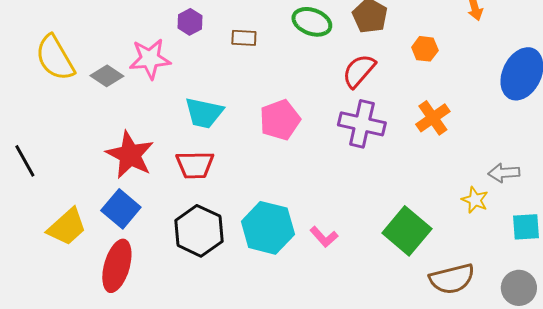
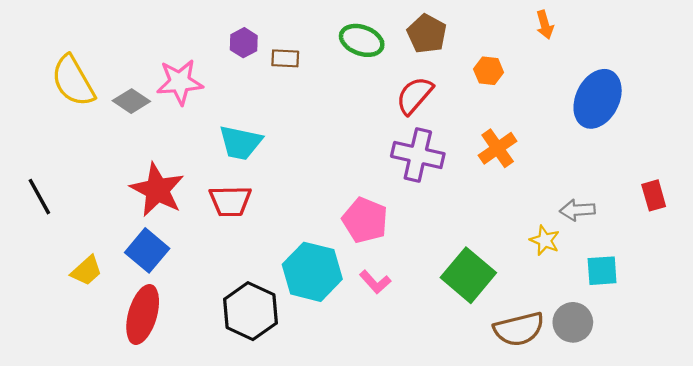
purple hexagon: (190, 22) -> (244, 43), moved
pink pentagon: (280, 120) -> (365, 220), moved, turned -30
yellow trapezoid: (67, 227) -> (86, 271), size x0.7
black hexagon: (199, 231) -> (250, 311), moved
gray circle: (519, 288) -> (573, 322), moved

